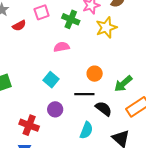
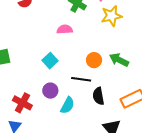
green arrow: (123, 84) -> (119, 60), moved, turned 60
black semicircle: (104, 109) -> (98, 96), turned -144
cyan semicircle: (86, 130) -> (67, 105), moved

